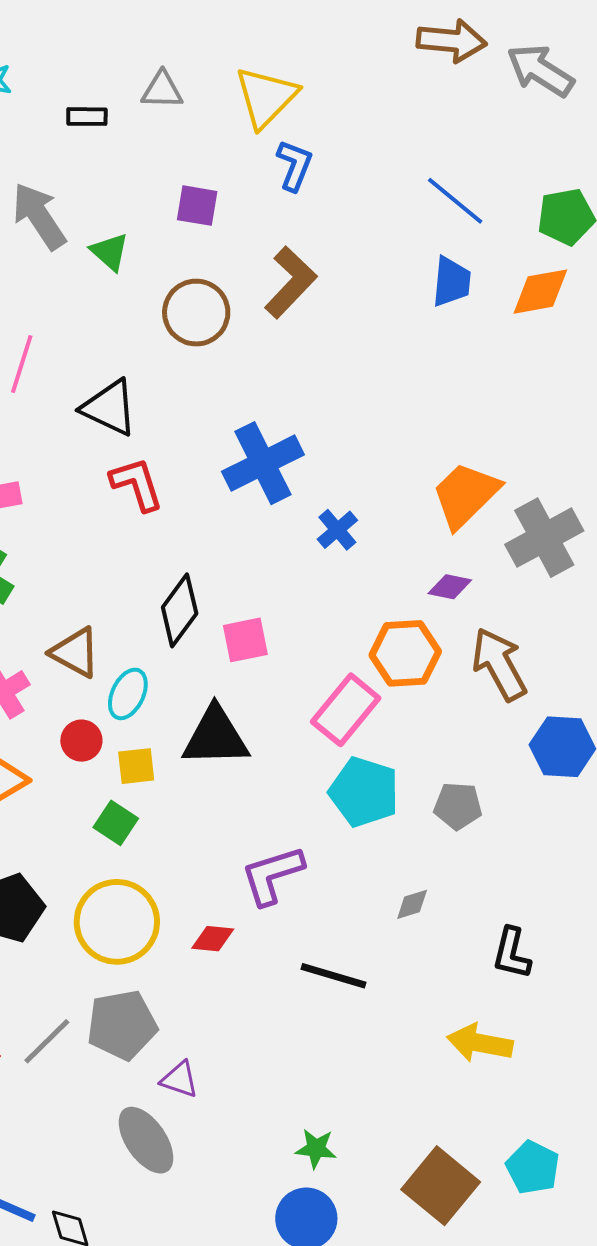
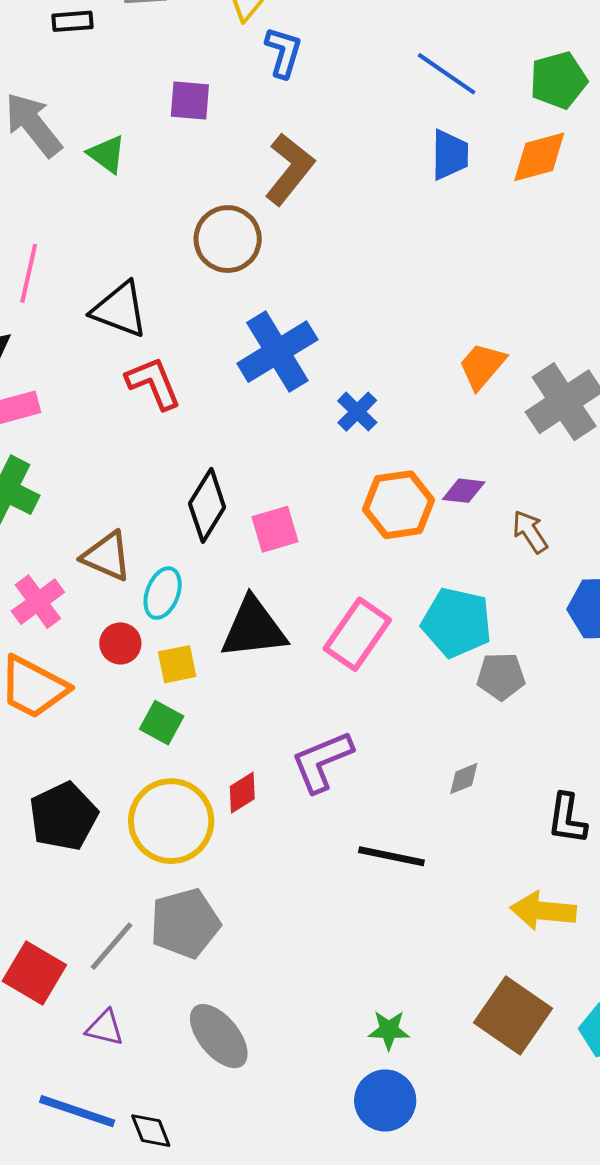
brown circle: (196, 313) -> (228, 239), moved
orange trapezoid: (466, 495) -> (482, 366), size x0.7
purple diamond: (450, 587) -> (464, 491), moved
orange hexagon: (405, 653) -> (399, 505), moved
brown arrow: (499, 664) -> (530, 532), size x0.6
pink rectangle: (346, 710) -> (357, 634), moved
cyan pentagon: (364, 792) -> (457, 623), moved
red diamond: (213, 939) -> (242, 793), moved, turned -33
purple triangle: (180, 1079) -> (105, 1028), moved
brown square: (441, 1186) -> (513, 1015), moved

